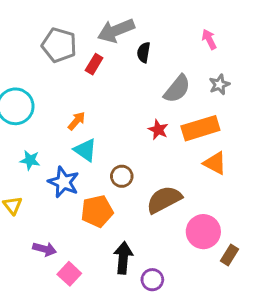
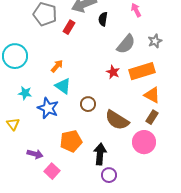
pink arrow: (209, 39) -> (136, 10), moved
brown semicircle: (164, 200) -> (117, 120), turned -120
orange pentagon: (97, 211) -> (71, 141), moved
brown rectangle: (230, 255) -> (152, 117), moved
black arrow: (123, 258) -> (100, 154), moved

